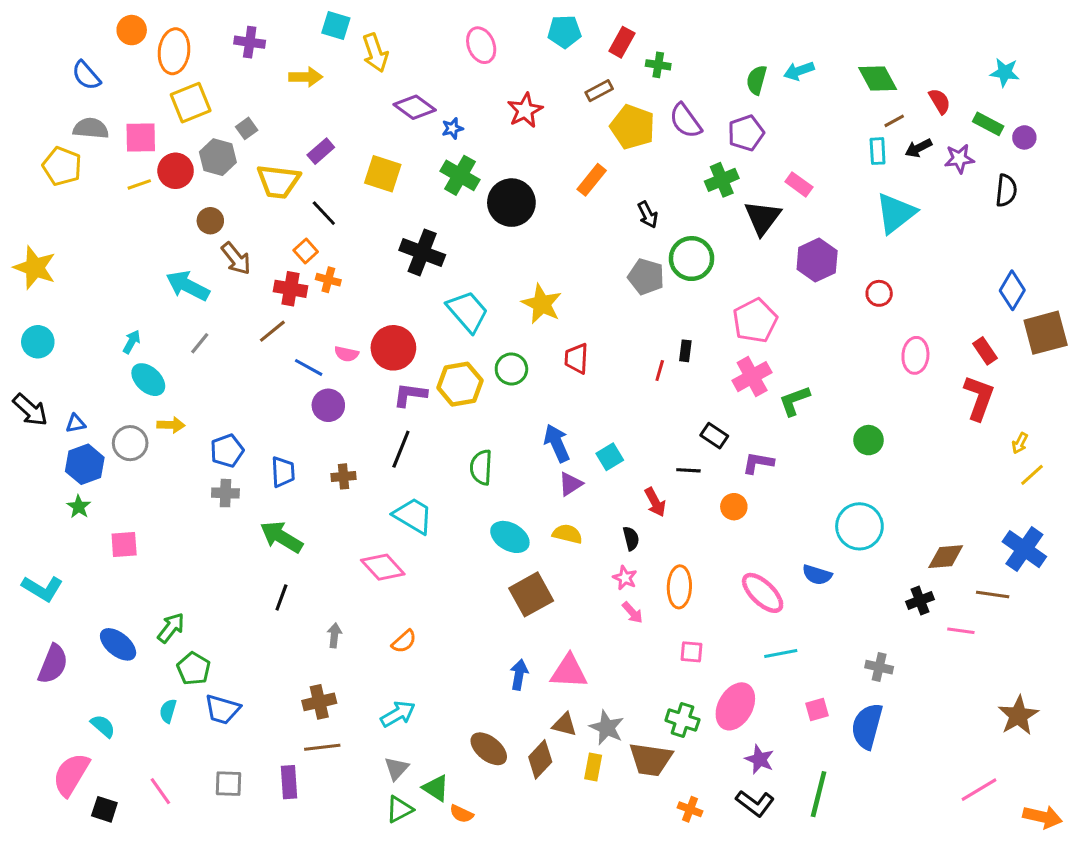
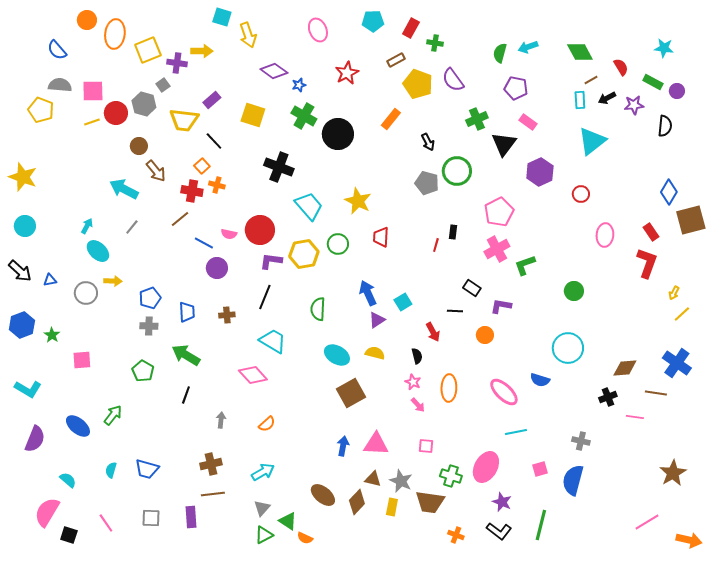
purple cross: (250, 42) -> (177, 63), moved
yellow square: (191, 103) -> (148, 50), moved
purple pentagon: (746, 133) -> (516, 88), moved, turned 30
blue hexagon: (85, 464) -> (22, 325), moved
pink square: (691, 652) -> (426, 446), moved
green pentagon: (194, 669) -> (143, 371), moved

